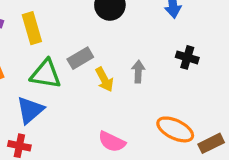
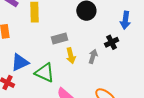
black cross: (187, 57) -> (112, 42), moved, turned 32
green triangle: (46, 74) -> (45, 73), moved

